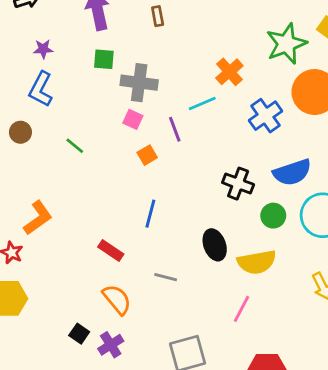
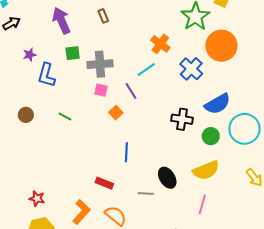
blue L-shape: (41, 89) -> (46, 75), moved
orange L-shape: (38, 218) -> (81, 212), moved
black ellipse: (215, 245) -> (167, 178), moved

